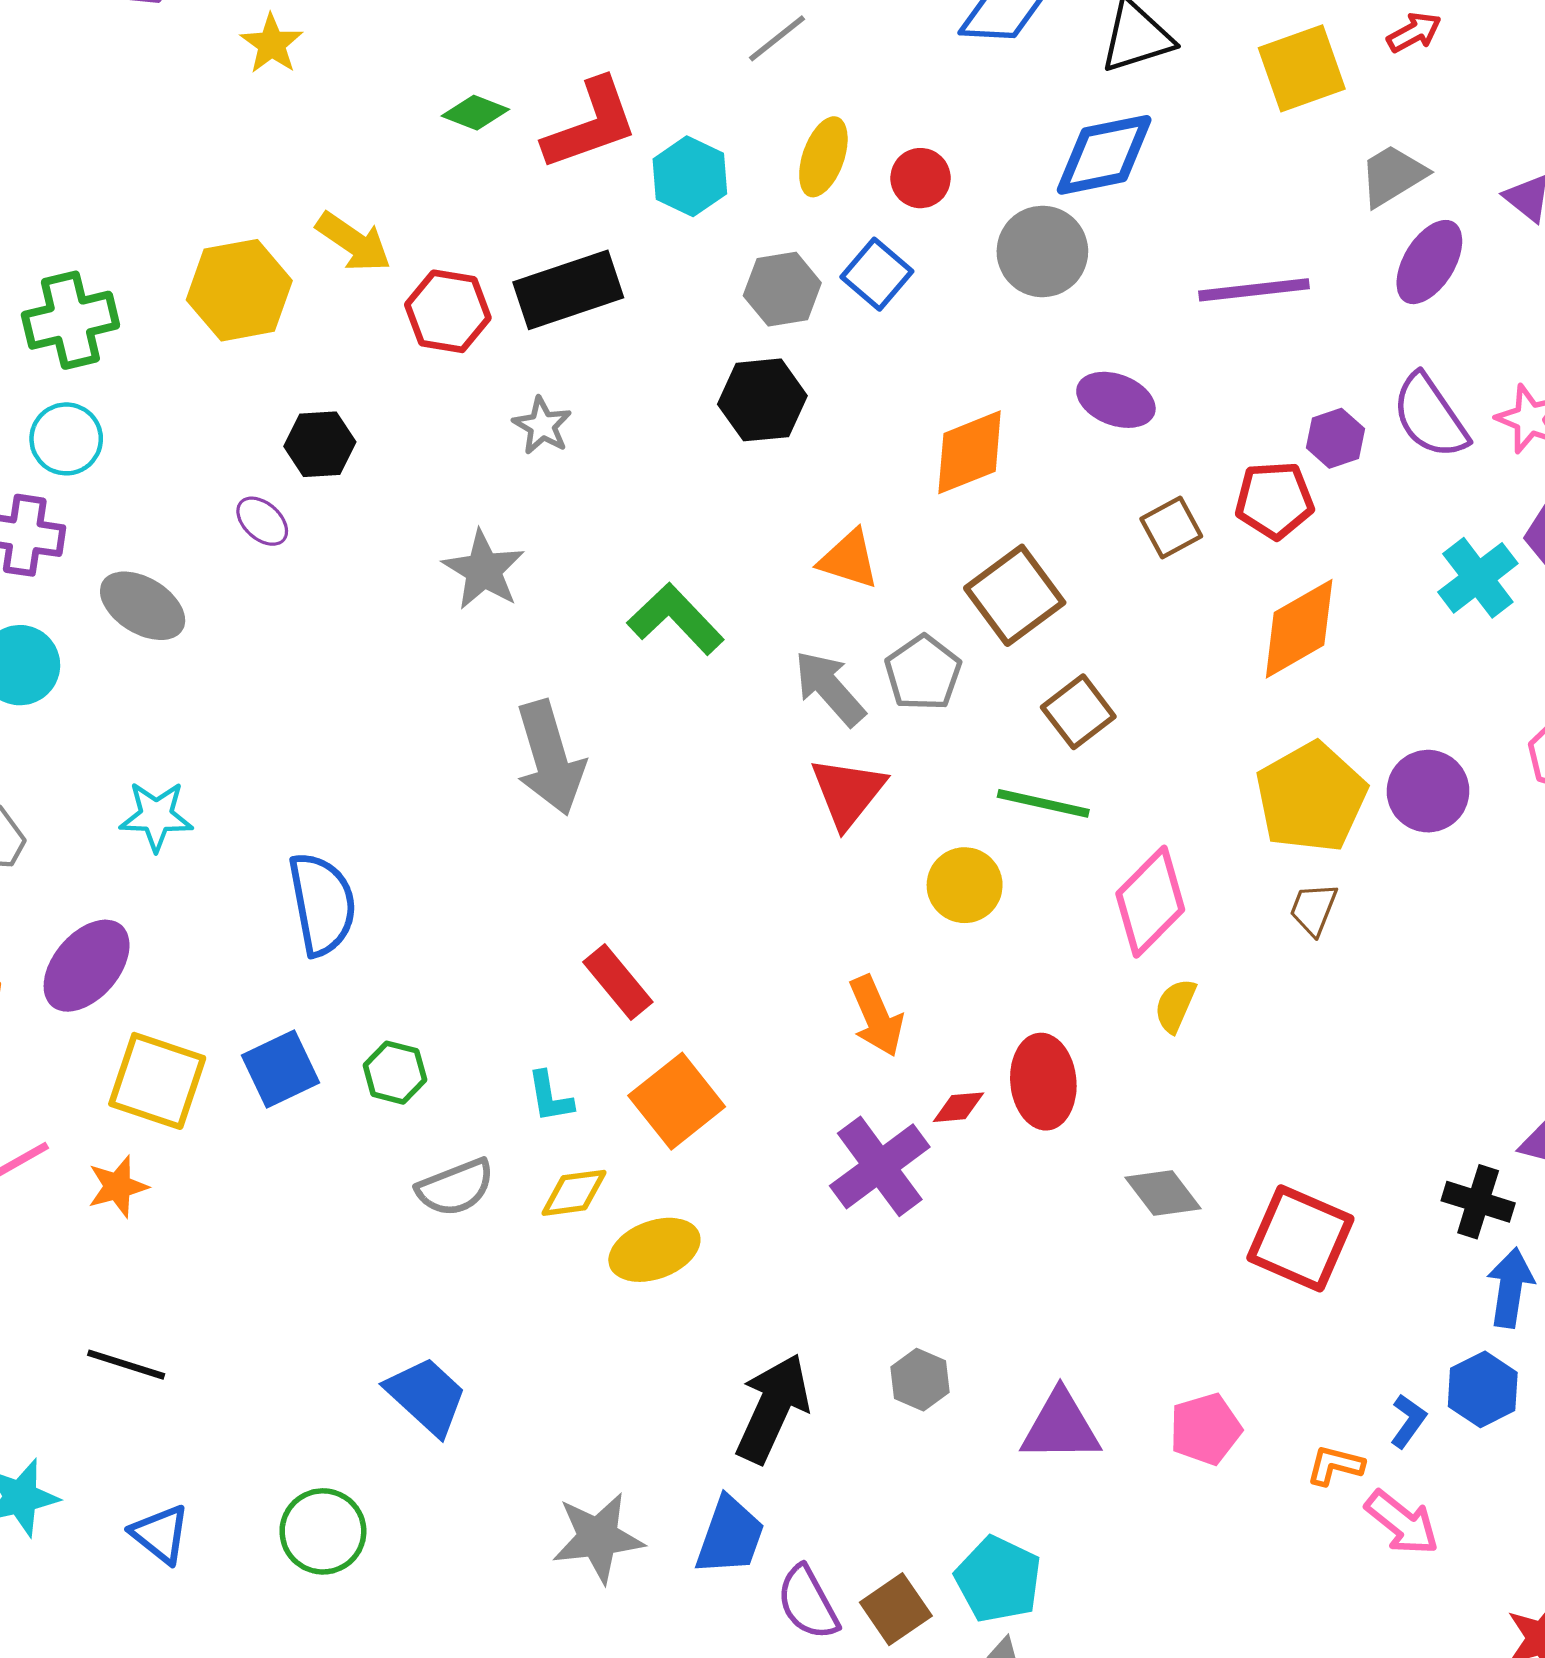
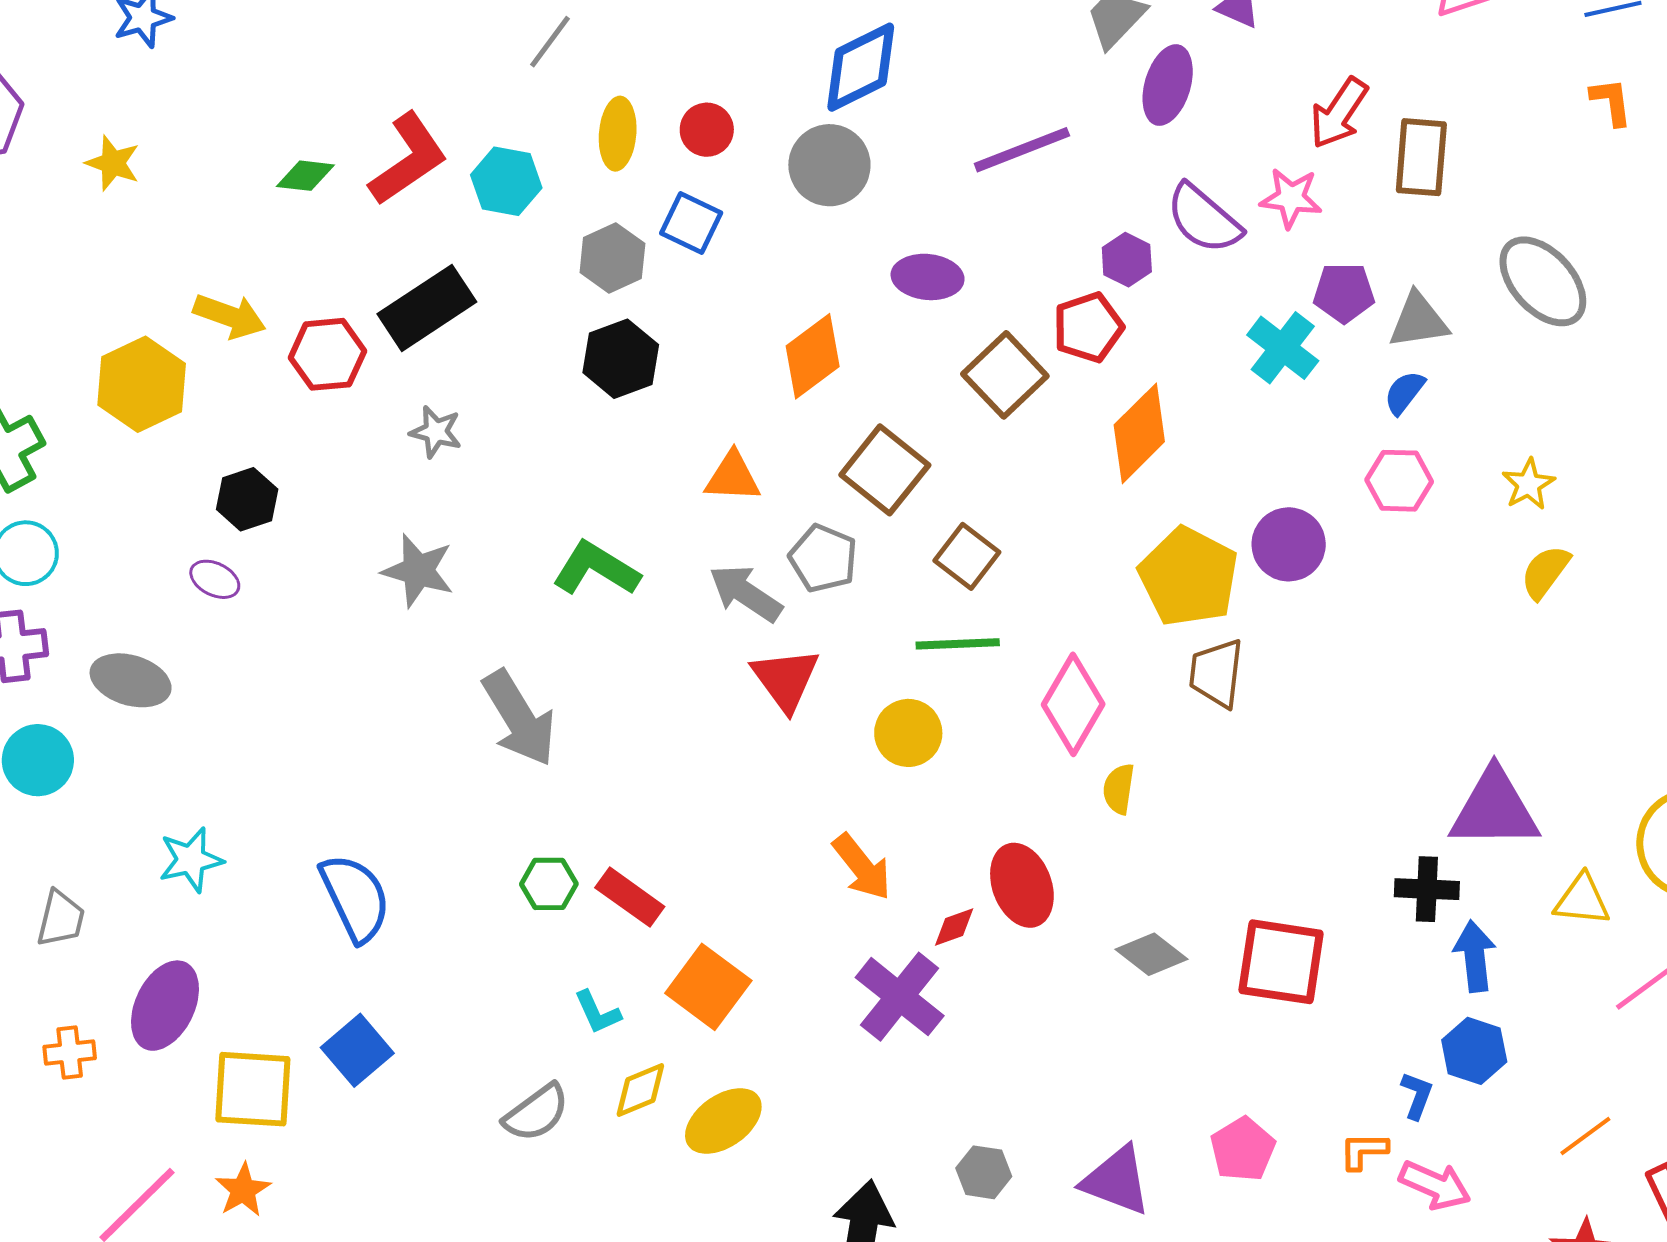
brown square: (1171, 527) -> (1005, 375), size x1.5
brown trapezoid: (1314, 909) -> (1217, 673), size x1.4
green hexagon: (395, 1073) -> (549, 884), moved
purple triangle: (1061, 1427) -> (1116, 1181), turned 36

